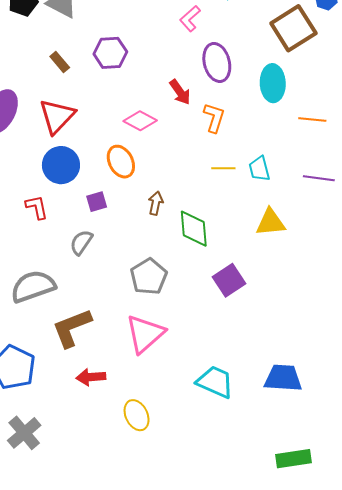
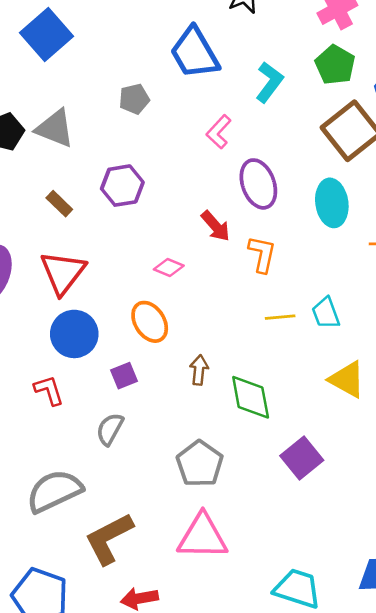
pink diamond: (140, 121) -> (169, 268), size x0.7
yellow triangle: (271, 222) -> (347, 380), turned 40
pink triangle: (145, 334) -> (202, 537), turned 48

